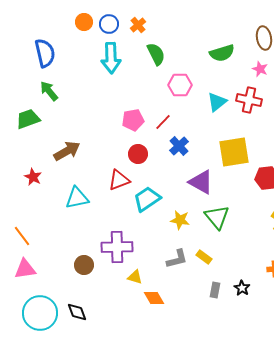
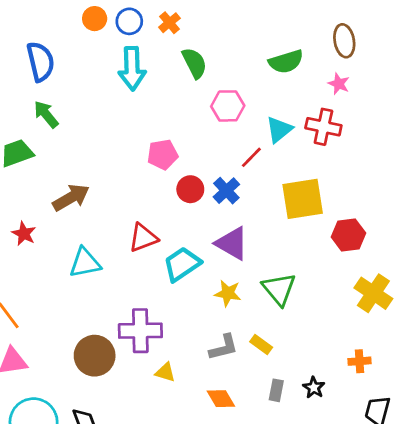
red line: (163, 122) -> (251, 157), moved
red circle: (138, 154) -> (190, 189), moved
purple triangle: (201, 182) -> (232, 243), moved
brown circle: (84, 265) -> (95, 356), size x1.5
orange diamond: (154, 298) -> (221, 399), moved

